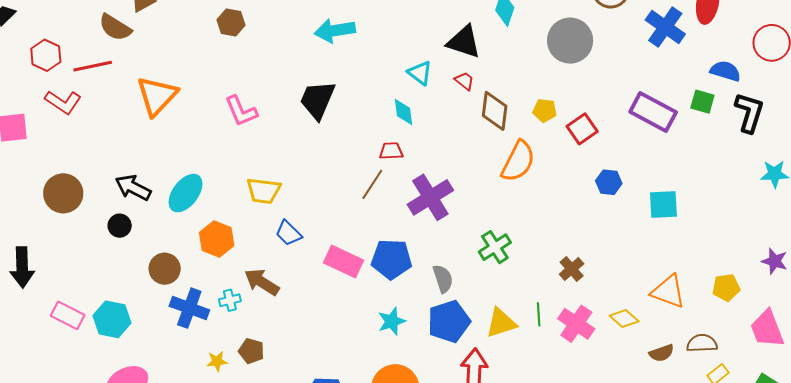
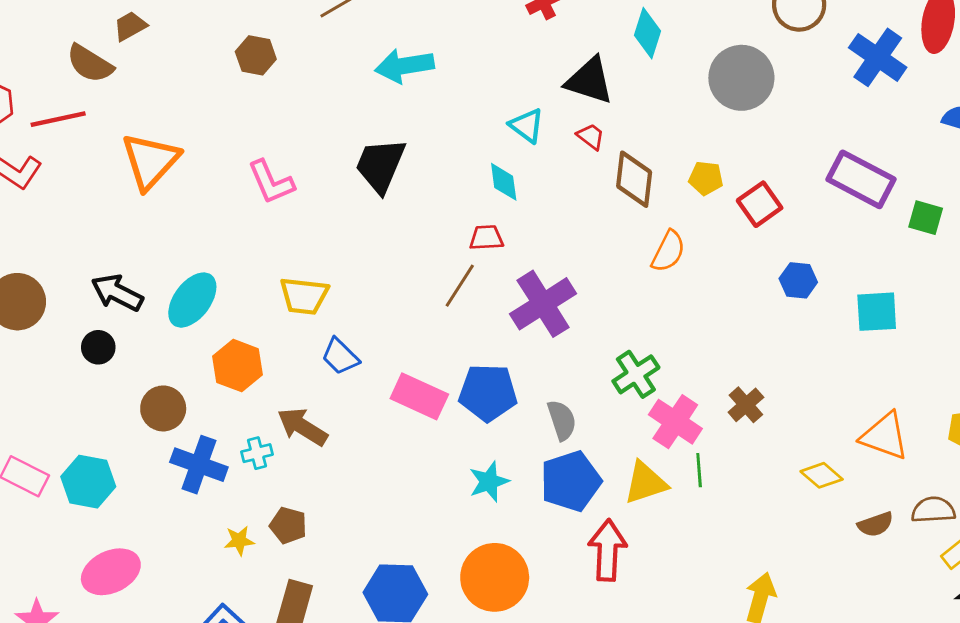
green square: (702, 102) -> (926, 218), moved
orange semicircle: (518, 161) -> (668, 251), size x0.7
pink cross: (576, 324) -> (675, 422), moved

